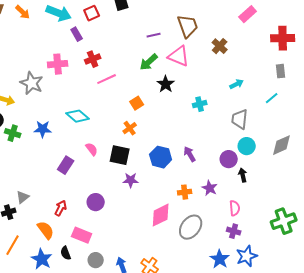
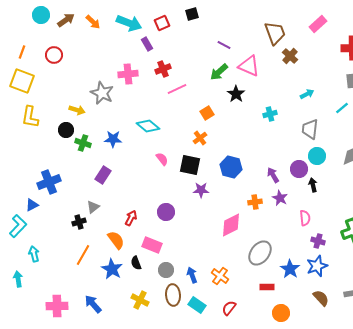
brown trapezoid: (188, 26) -> (275, 33), moved
purple line: (154, 35) -> (224, 45), turned 40
purple arrow: (190, 154) -> (273, 175), moved
purple rectangle: (66, 165) -> (103, 175), moved
gray ellipse: (191, 227) -> (260, 253), moved
purple cross: (234, 231) -> (318, 241), moved

